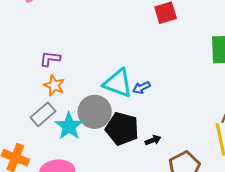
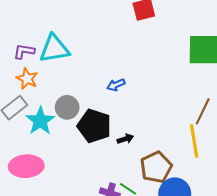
cyan triangle: (118, 83) -> (54, 49), moved, turned -32
gray circle: (95, 112) -> (67, 107), size x0.7

